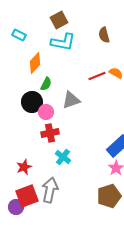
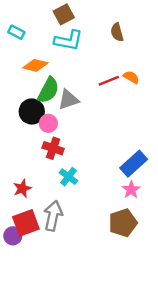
orange diamond: (35, 63) -> (35, 65), turned 60
green semicircle: (46, 84) -> (48, 90), size x1.6
gray triangle: (71, 100) -> (68, 100), moved
red cross: (50, 133) -> (53, 148), turned 30

